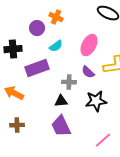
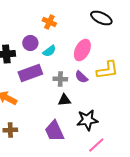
purple circle: (37, 28) -> (30, 43), moved
gray cross: (69, 82) -> (60, 79), moved
black triangle: (61, 101) -> (64, 100), moved
black star: (96, 101) -> (87, 120), moved

